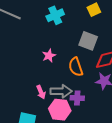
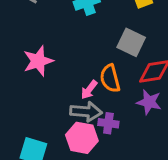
pink star: (49, 56) -> (38, 61), moved, size x1.5
pink arrow: (41, 92) -> (89, 90), moved, turned 56

